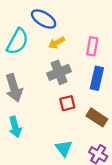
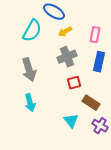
brown rectangle: (97, 117) -> (91, 103), moved

